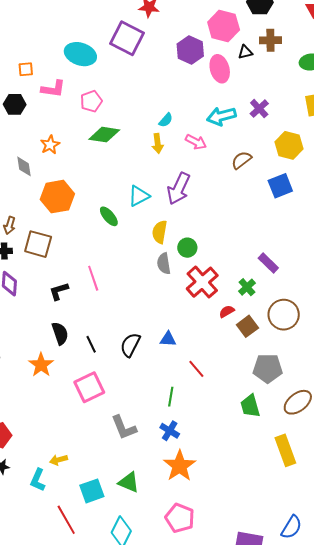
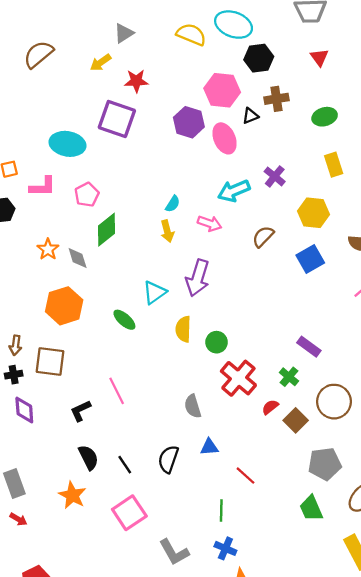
green diamond: (104, 135) -> (107, 230), turned -40
gray diamond: (24, 166) -> (78, 258), moved
gray semicircle: (164, 264) -> (193, 406), moved

